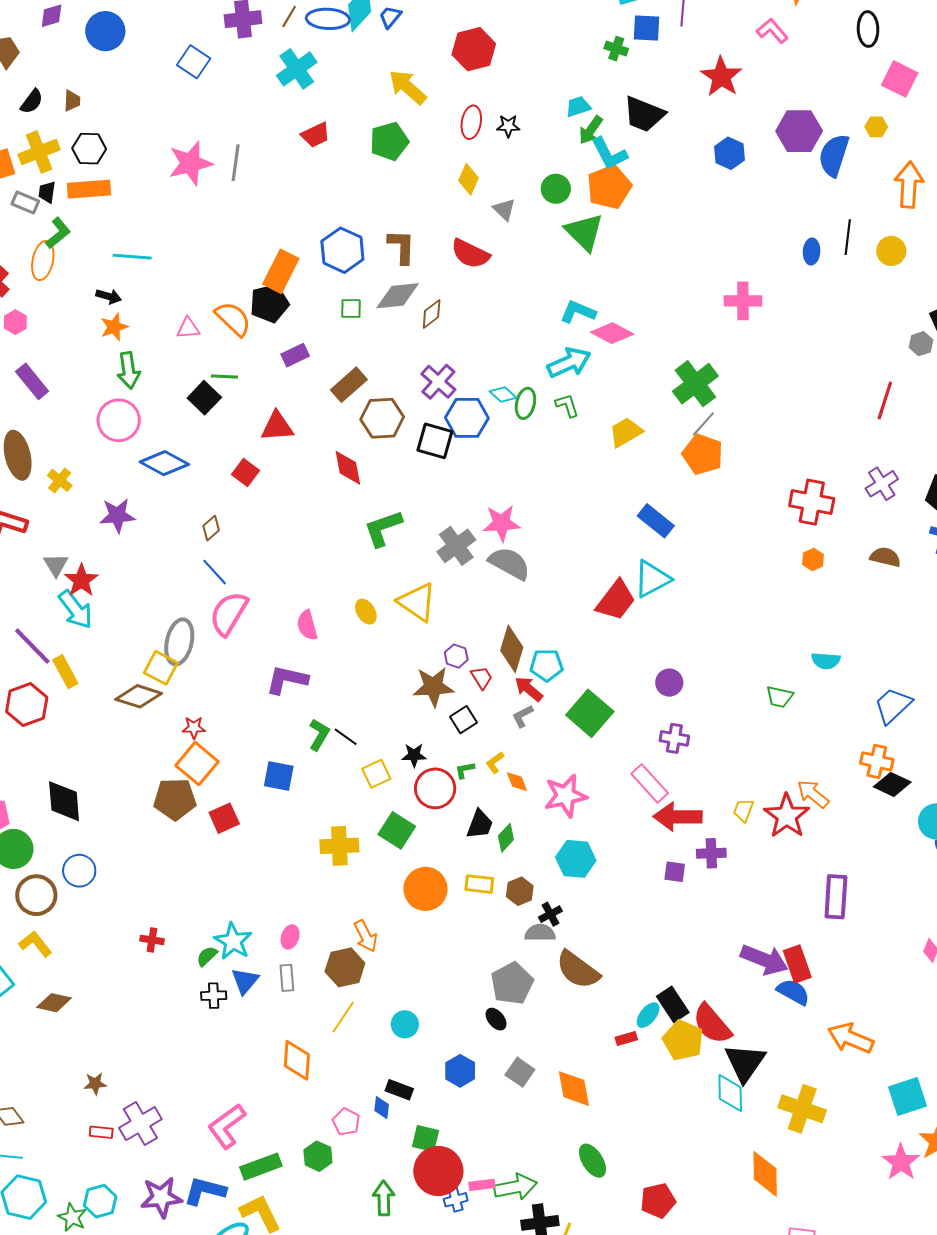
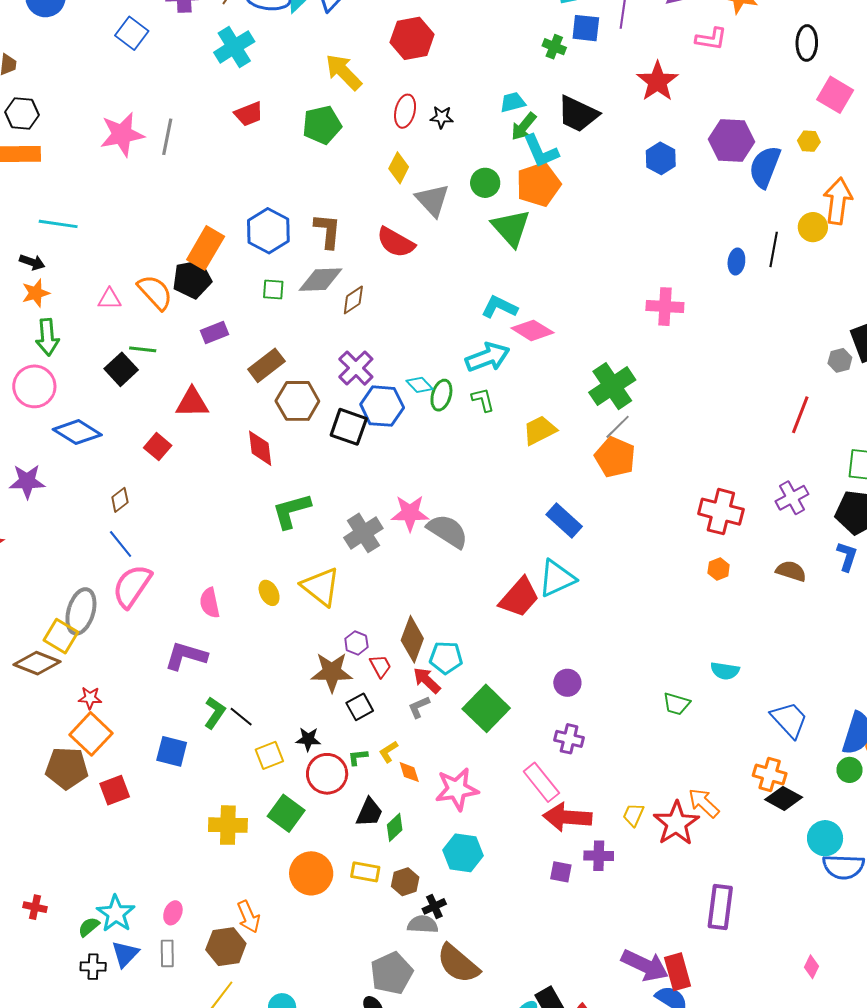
pink L-shape: (772, 31) -> (711, 39), turned 136
gray triangle: (504, 209) -> (432, 200), size x1.5
yellow circle: (891, 251) -> (813, 227), moved
gray semicircle: (509, 563) -> (448, 531), moved
blue trapezoid: (893, 705) -> (789, 720), turned 87

